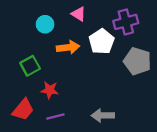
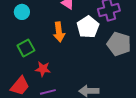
cyan circle: (45, 24) -> (22, 12), moved
orange arrow: (68, 47) -> (59, 32), turned 90

